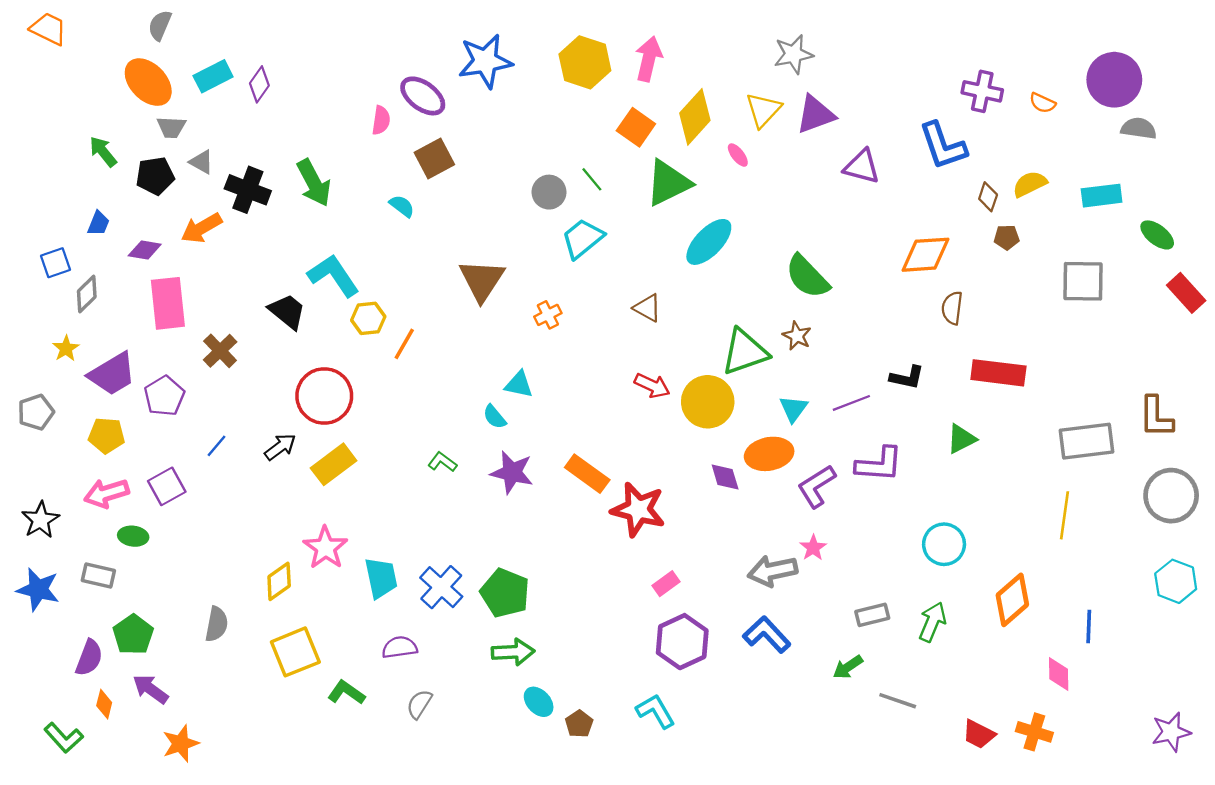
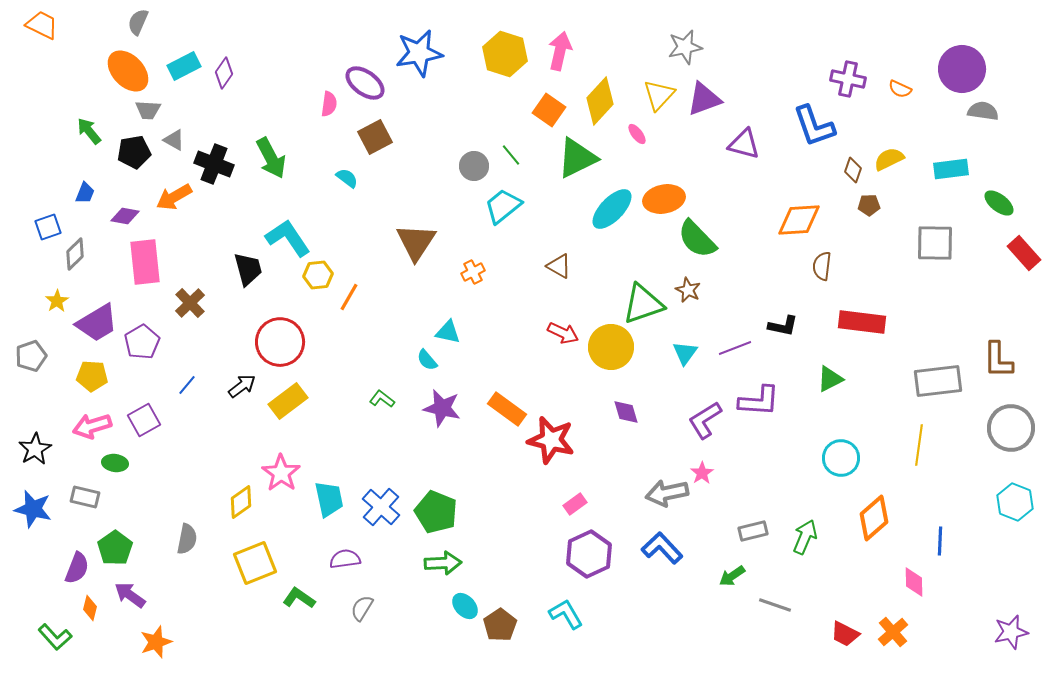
black trapezoid: (287, 311) -> (248, 269), turned 36
orange ellipse: (769, 454) -> (664, 199), moved
cyan circle: (944, 544) -> (841, 458), moved
brown pentagon: (579, 724) -> (500, 625), size x1.4
orange cross: (1034, 732) -> (893, 632), turned 32

